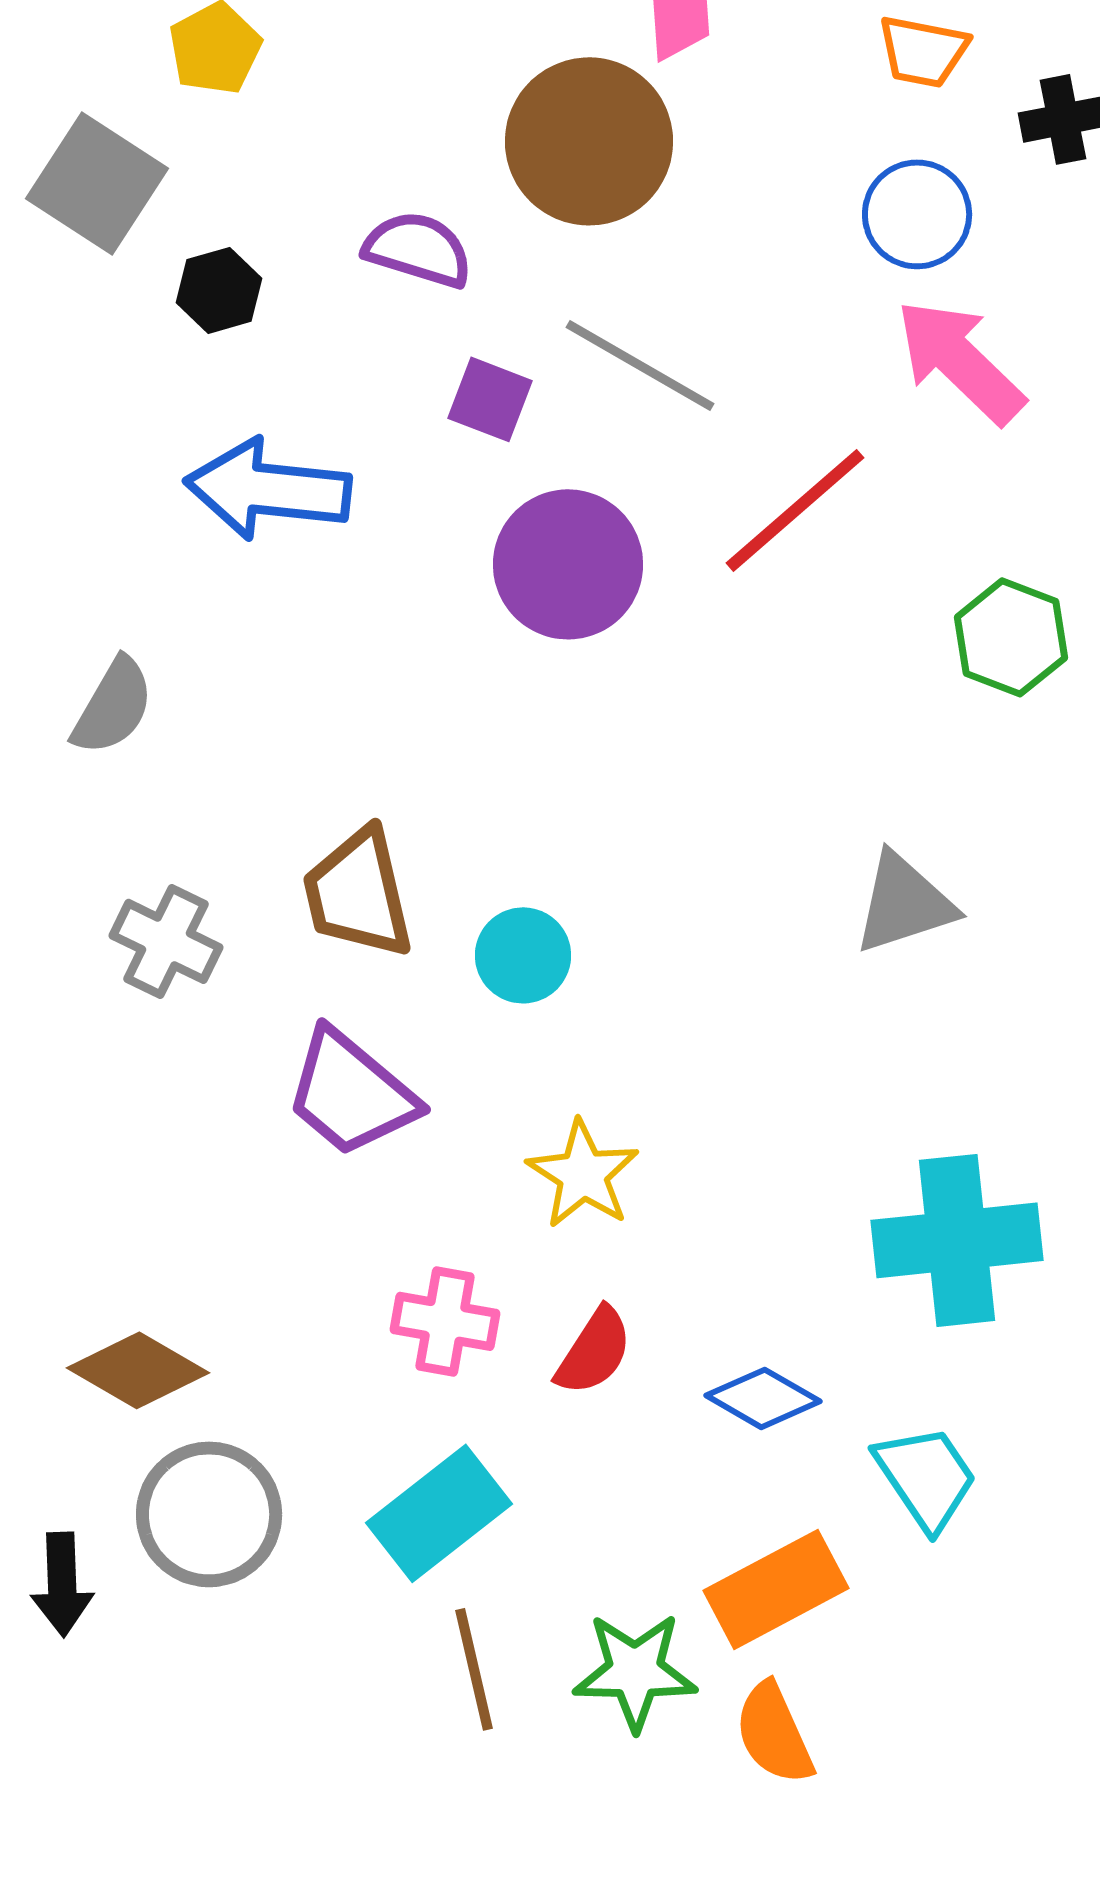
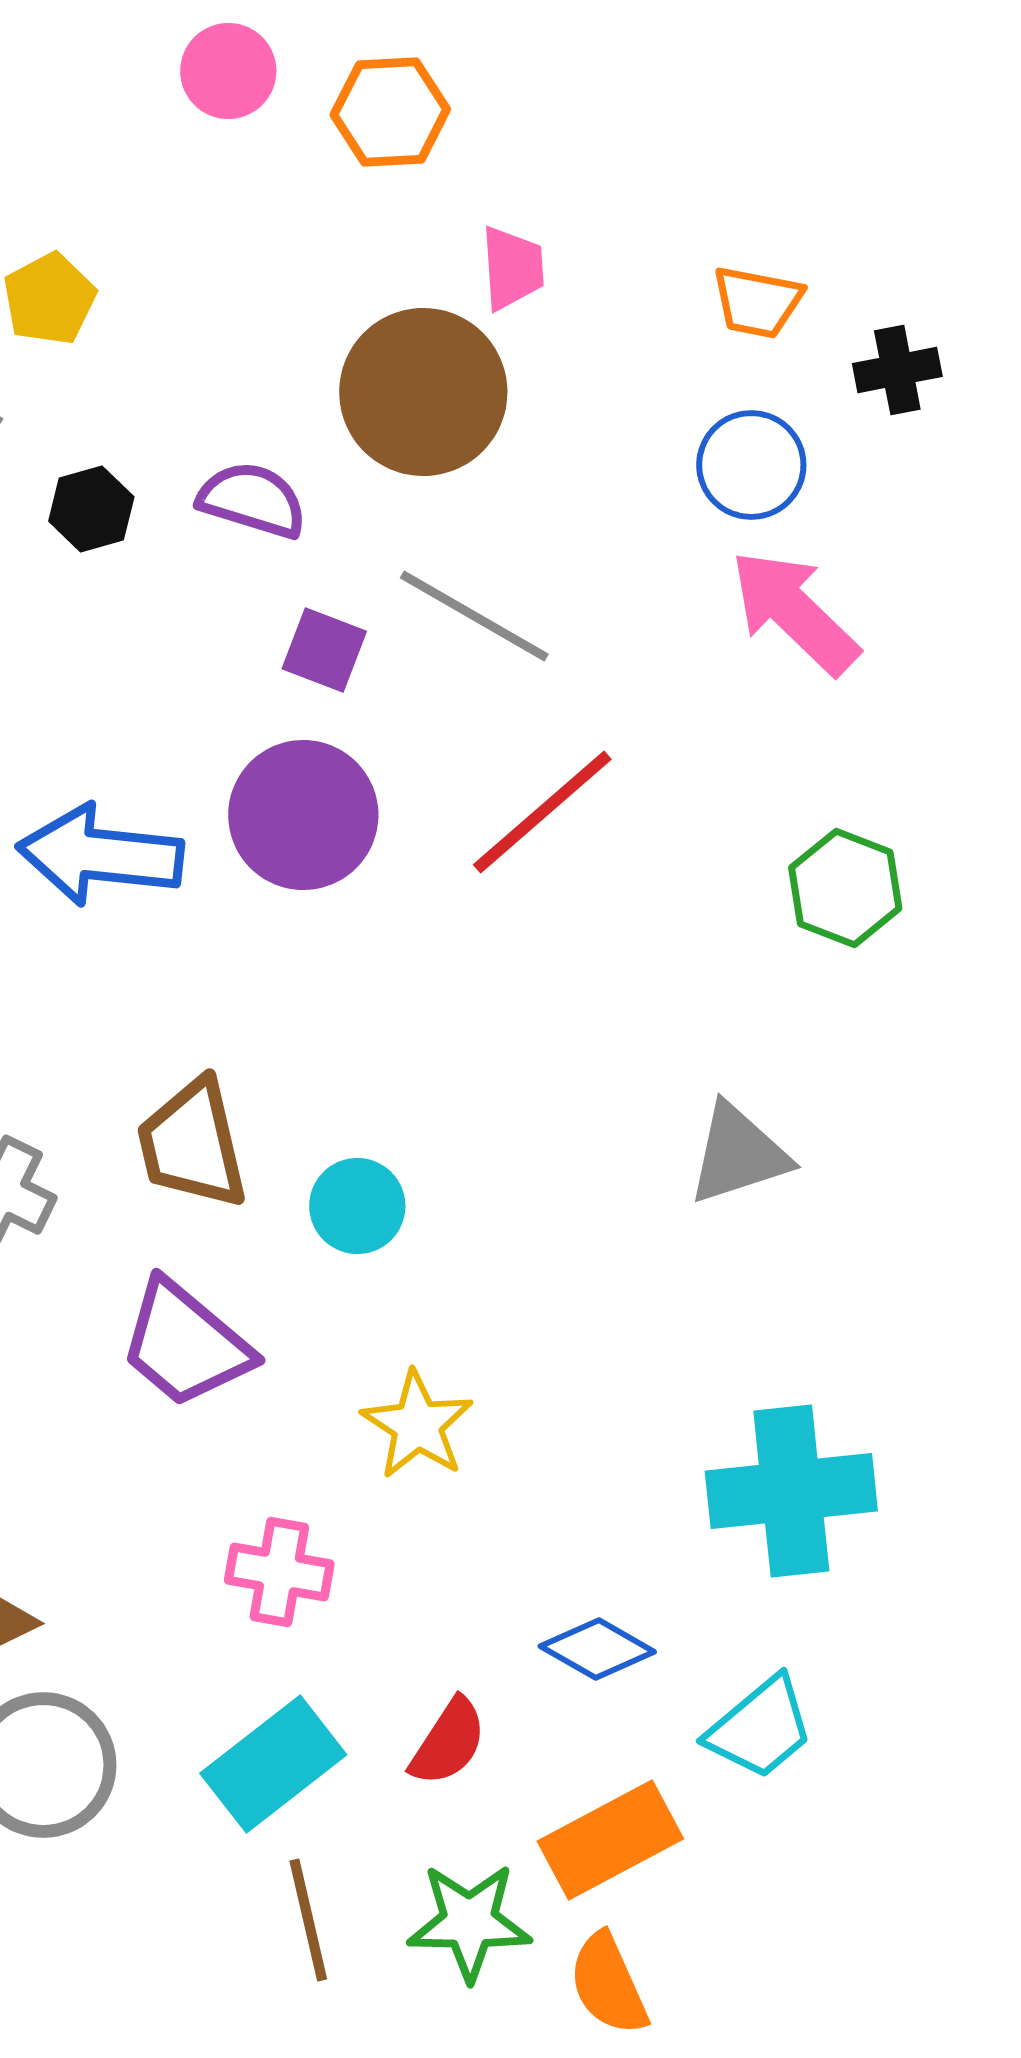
black hexagon: (219, 290) -> (91, 509), moved
blue arrow: (268, 489) -> (100, 855), moved
red line: (795, 510) -> (542, 812), moved
purple circle: (568, 564) -> (303, 815), moved
red semicircle: (594, 1351) -> (448, 1742), moved
cyan trapezoid: (926, 1477) -> (760, 1728), turned 84

